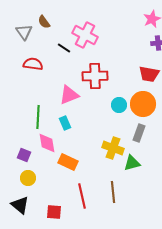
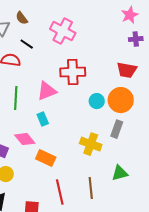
black line: (64, 48) -> (27, 44), moved
green line: (38, 117) -> (16, 98), moved
pink diamond: (47, 143) -> (25, 139), turned -30
green triangle: (132, 163) -> (120, 173), moved

